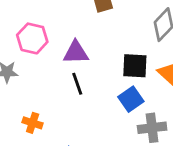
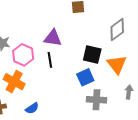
pink hexagon: (32, 38) -> (23, 55), moved
orange cross: (33, 123) -> (14, 82), size x1.5

